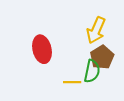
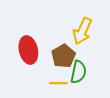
brown pentagon: (102, 57) -> (63, 56), moved

